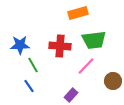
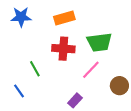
orange rectangle: (78, 13) -> (64, 18), moved
blue star: (20, 45) -> (21, 17), moved
blue line: (29, 86) -> (19, 91), moved

